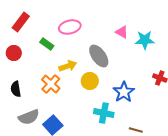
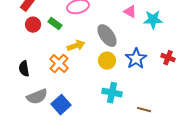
red circle: (14, 53) -> (33, 25), moved
yellow circle: (90, 81) -> (107, 61), moved
blue star: (124, 92) -> (136, 59), moved

